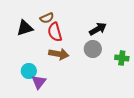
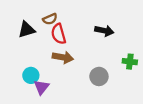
black arrow: (98, 29) -> (104, 31), turned 42
gray circle: (93, 49) -> (99, 76), moved

